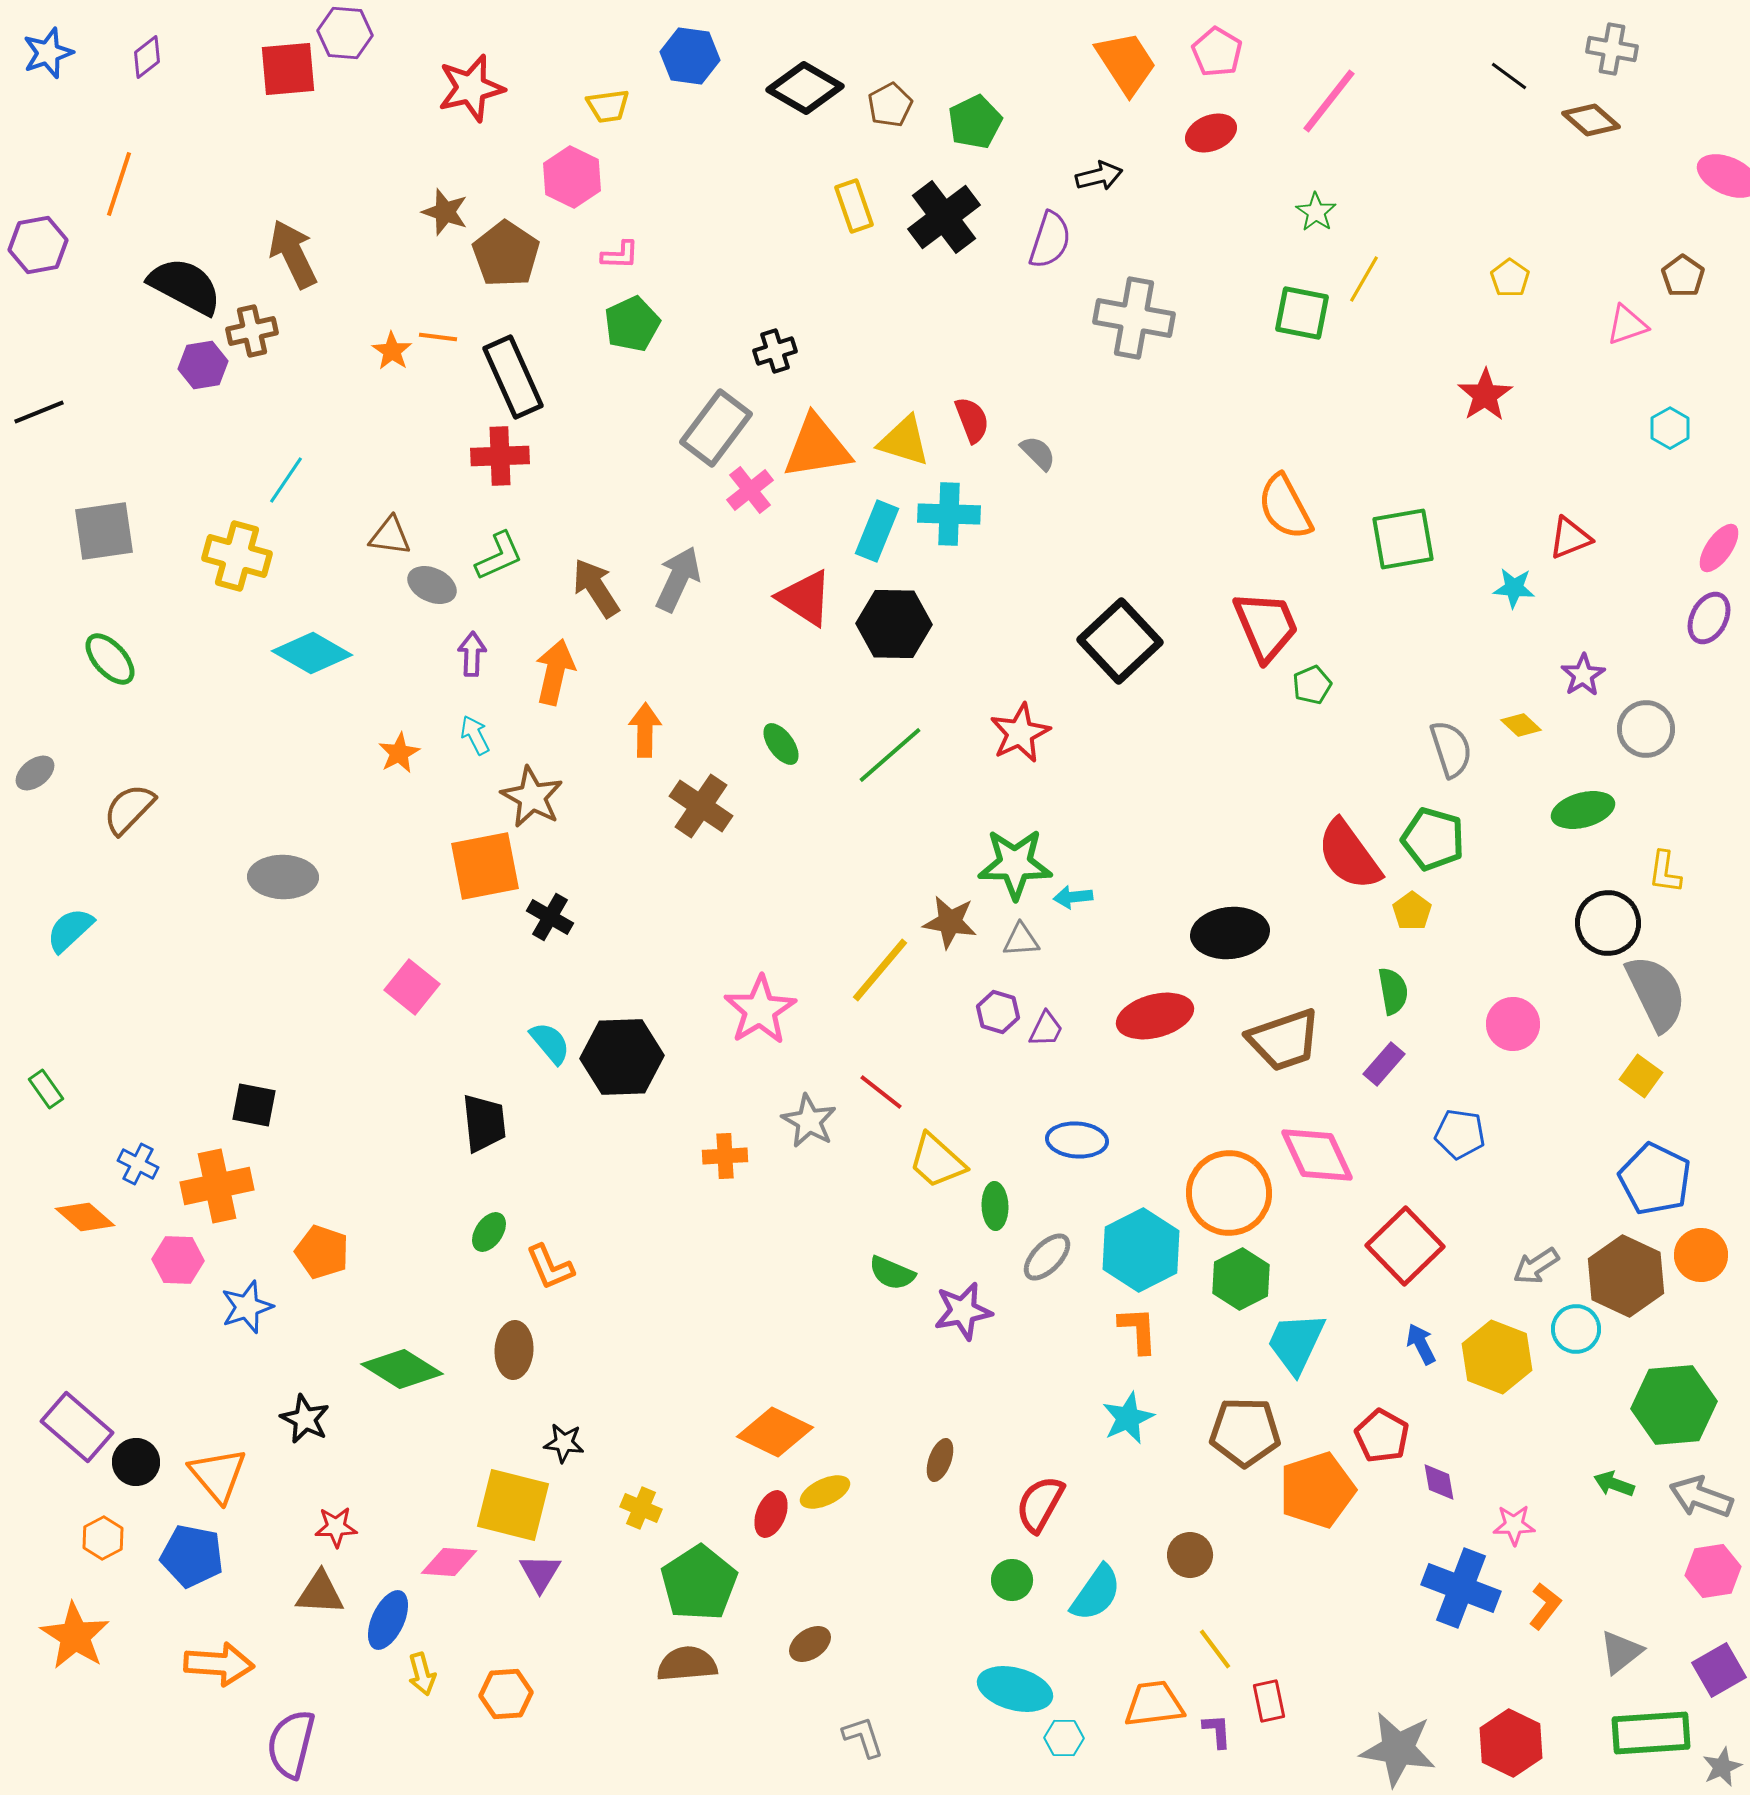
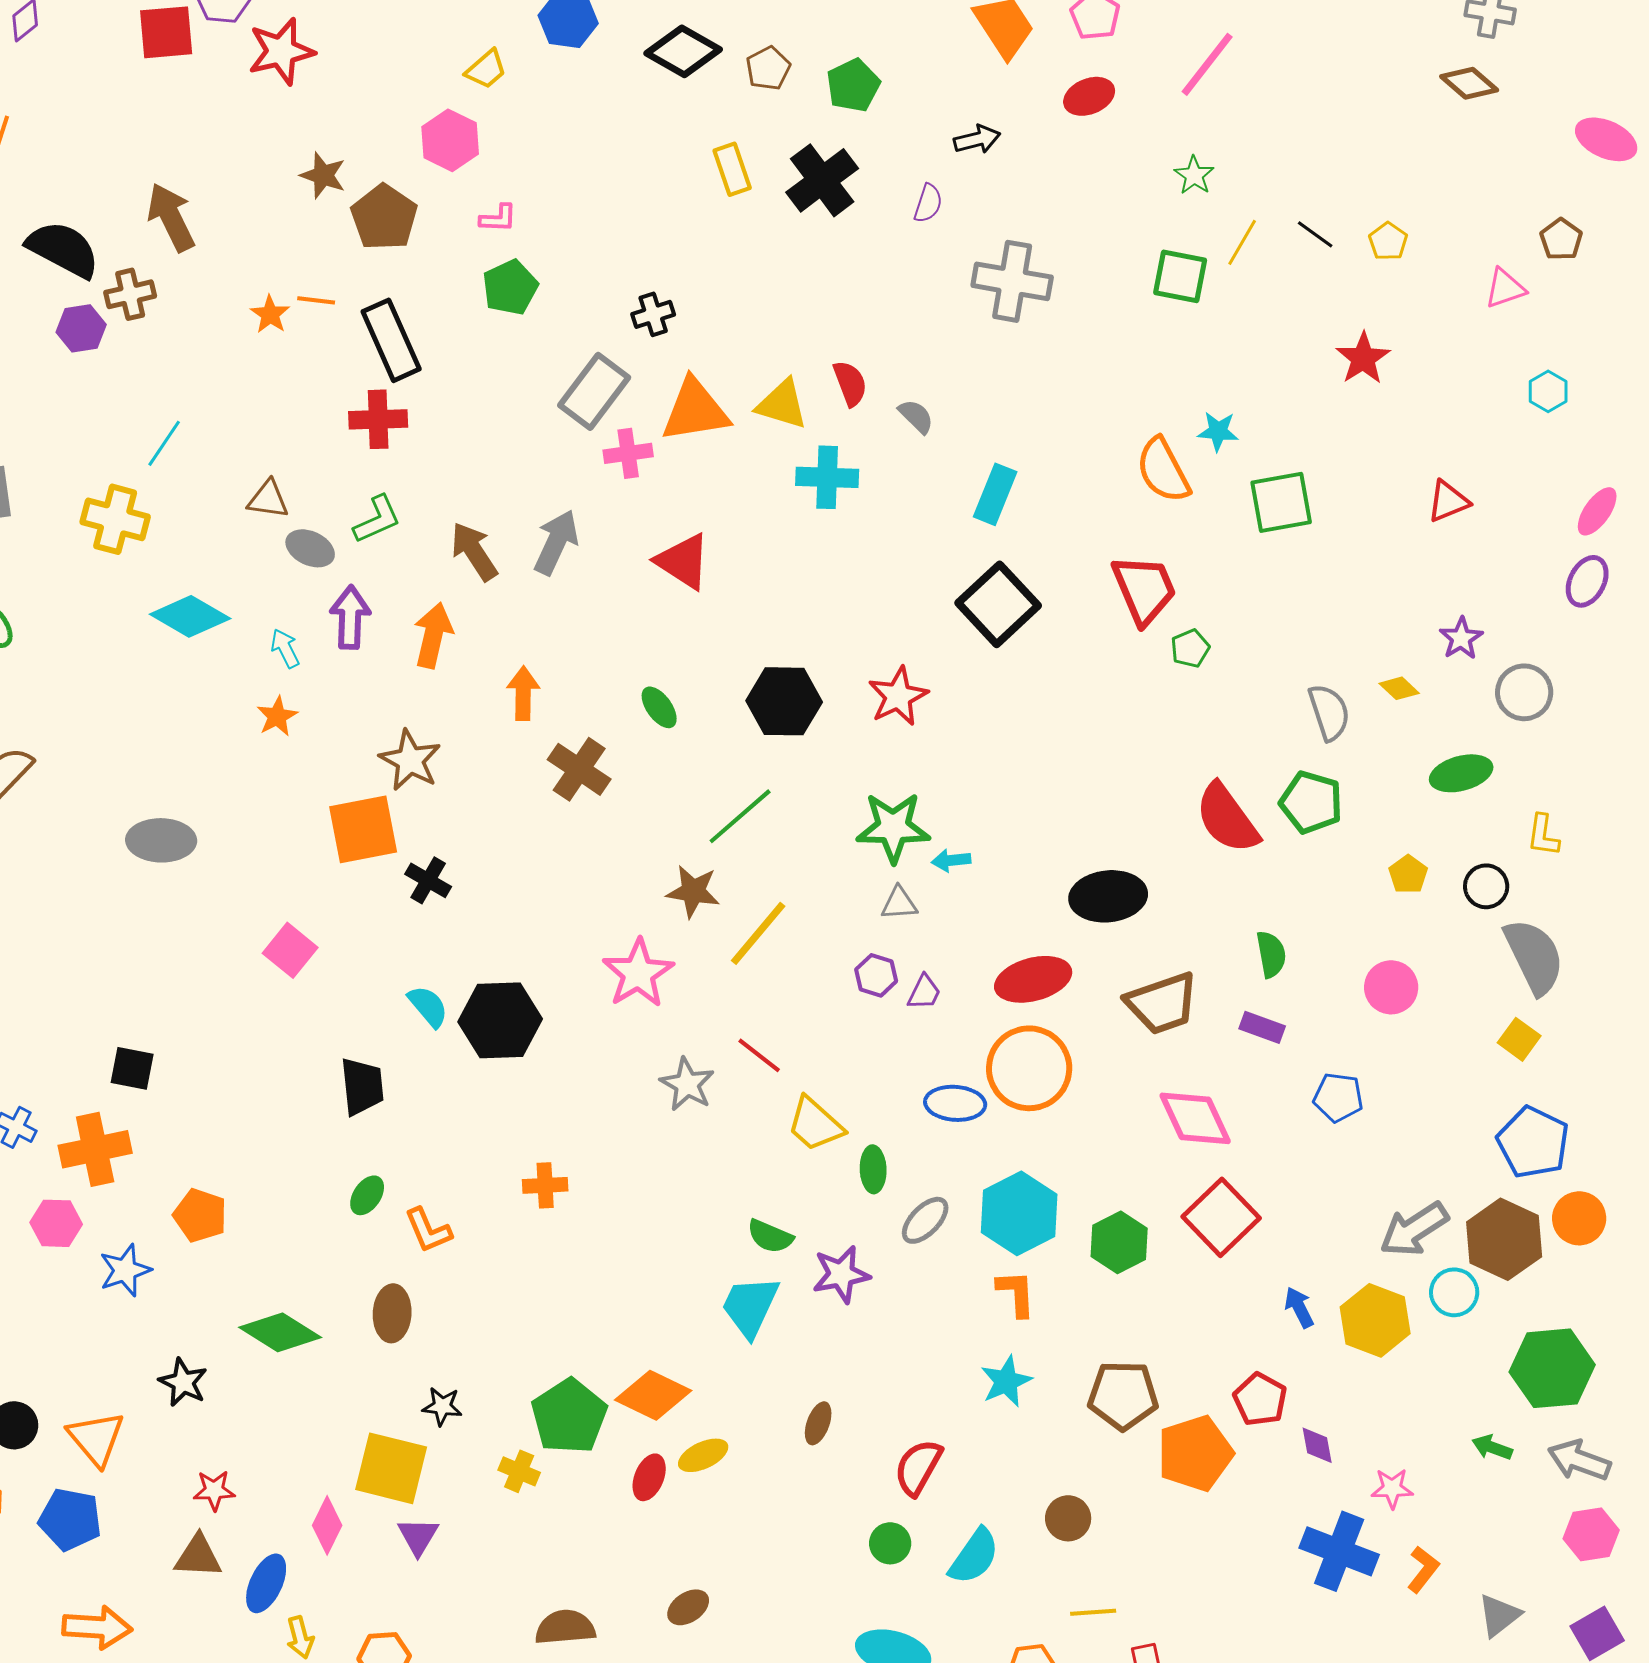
black line: (1509, 76) -> (1315, 234), moved
red star: (471, 88) -> (281, 51), moved
yellow trapezoid: (608, 106) -> (486, 69), turned -33
purple semicircle: (1050, 240) -> (928, 203), size x0.7
pink cross: (750, 490) -> (628, 453), turned 30
cyan rectangle: (877, 531) -> (995, 494), moved
cyan star: (1514, 588) -> (1218, 431), moved
black hexagon: (894, 624) -> (784, 701), moved
purple arrow: (472, 654) -> (350, 617), size x1.4
cyan arrow: (475, 735) -> (285, 648), moved
green line: (890, 755) -> (740, 816), moved
yellow pentagon: (1412, 911) -> (1408, 874), moved
brown star: (950, 922) -> (693, 891), moved
black circle: (1608, 923) -> (1486, 886), size x0.7
purple rectangle: (1384, 1064) -> (1262, 1027), turned 69
orange cross: (725, 1156) -> (545, 1185), moved
orange circle: (1229, 1193) -> (1029, 1068), moved
red square: (1405, 1246) -> (1221, 1217), moved
gray arrow: (1536, 1266) -> (1414, 1229), size x1.5
cyan trapezoid: (1296, 1343) -> (750, 1306), moved
pink diamond: (449, 1562) -> (327, 1525), turned -68
green pentagon: (699, 1583) -> (569, 1416), moved
yellow line: (1215, 1649) -> (1093, 1612), turned -57

